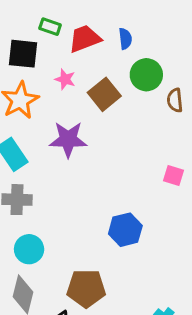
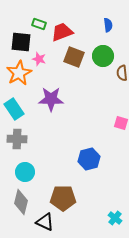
blue semicircle: (125, 39) -> (108, 25), moved
pink star: (65, 79) -> (39, 59), moved
brown square: (104, 94) -> (74, 57), moved, turned -30

